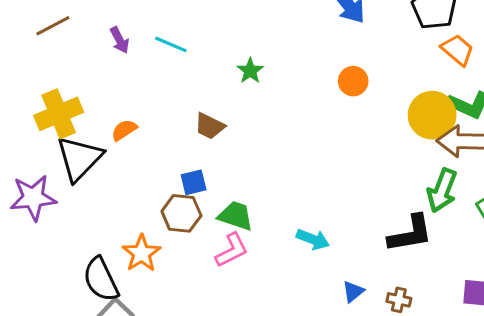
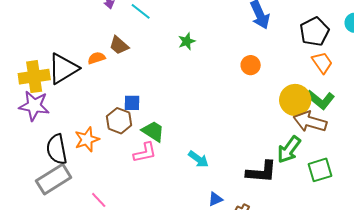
yellow cross: (59, 114) -> (34, 77), moved
brown trapezoid: (210, 126) -> (119, 45), moved
purple star: (33, 198) -> (34, 106), moved

